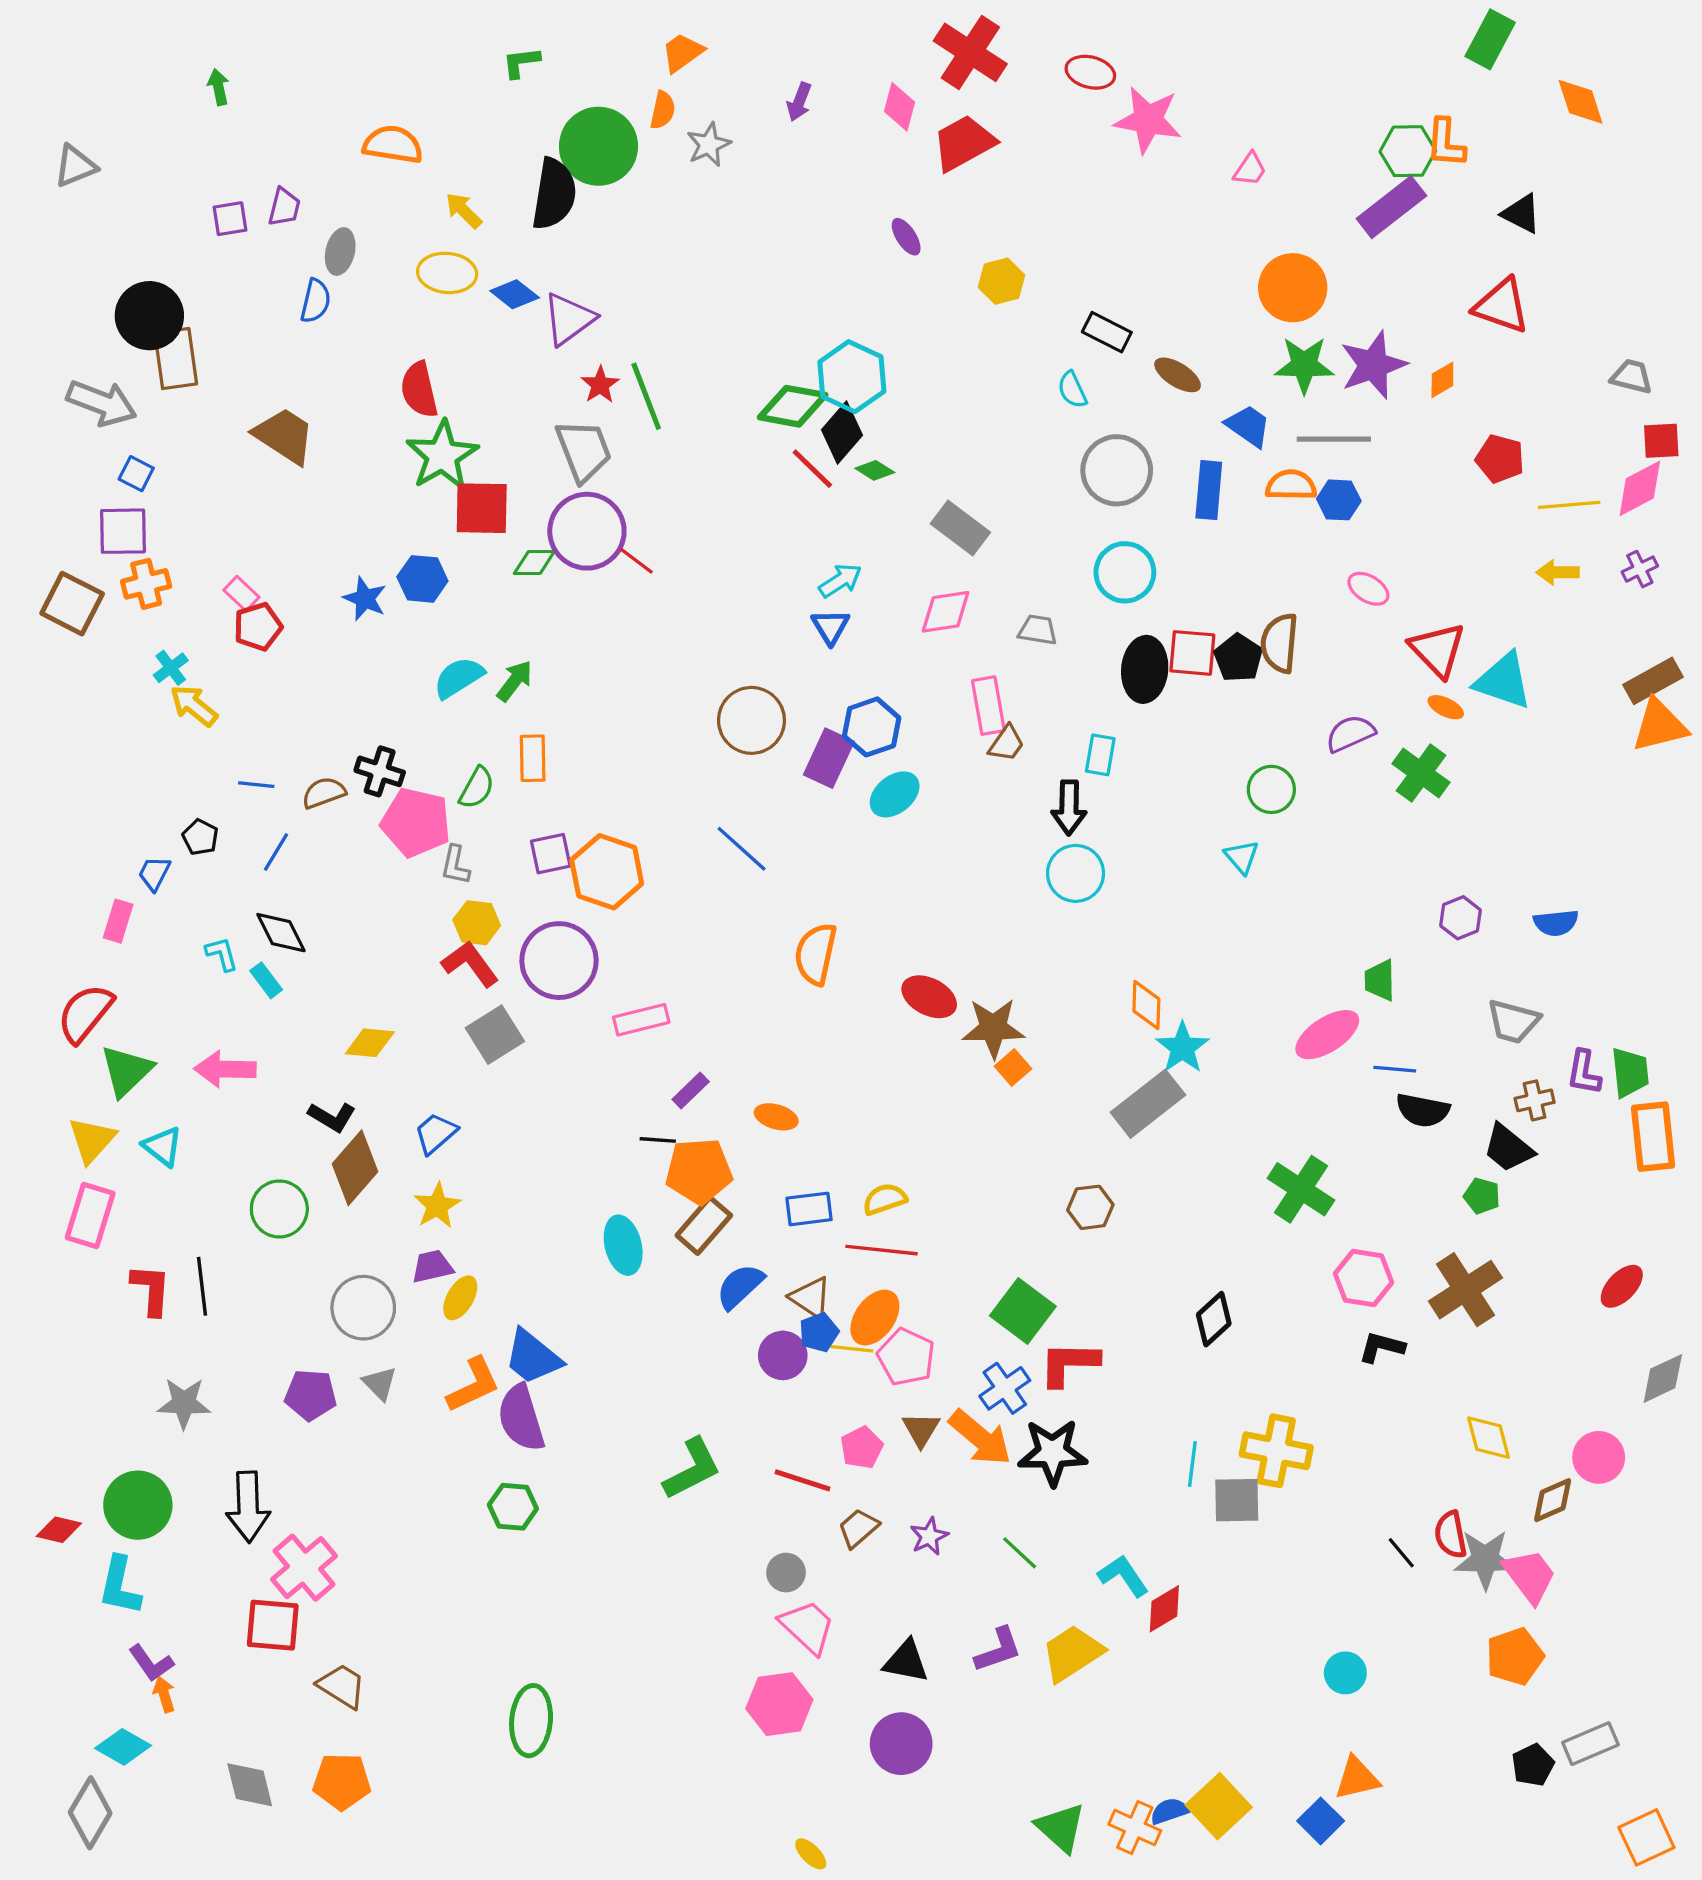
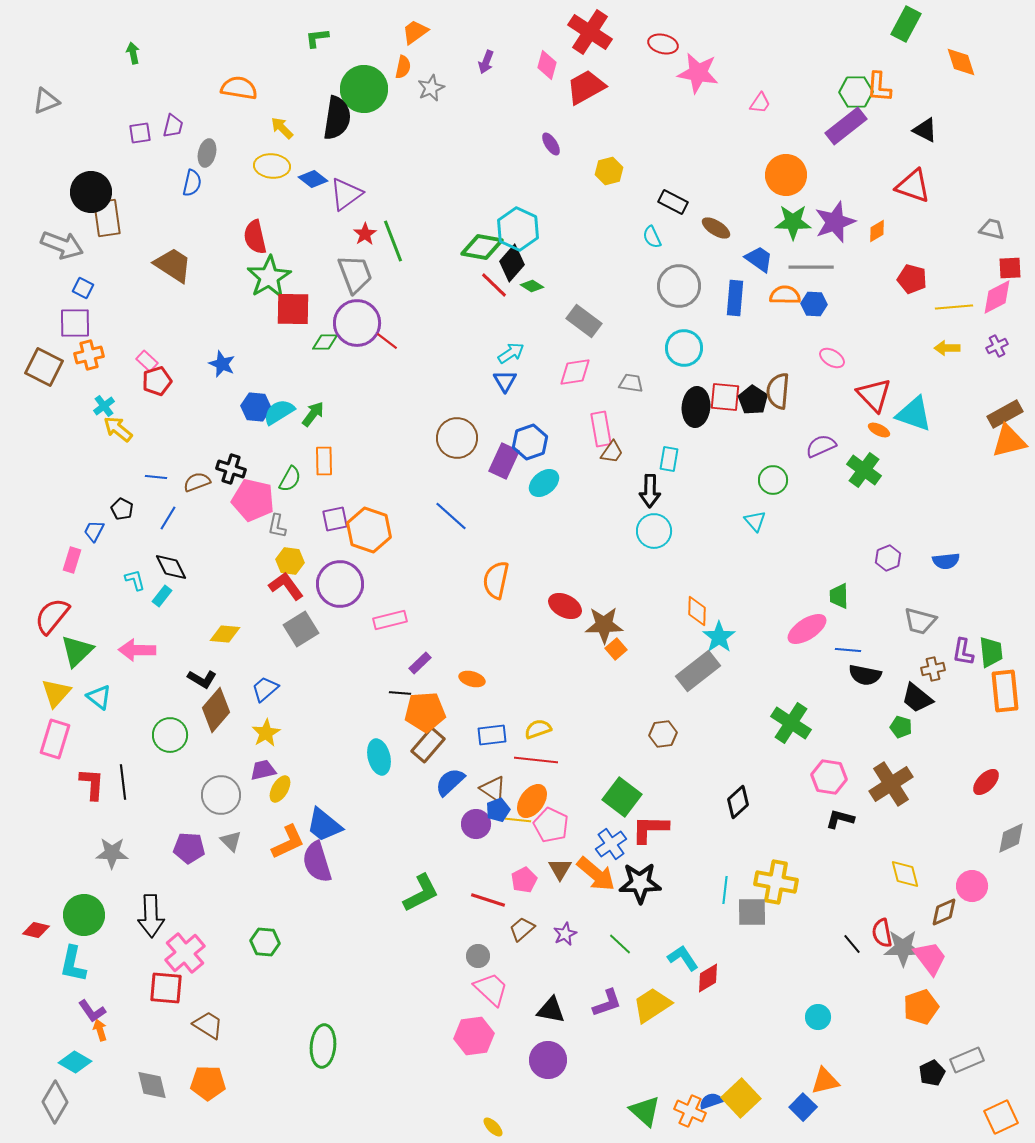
blue hexagon: (422, 579) -> (256, 407), moved
cyan rectangle: (266, 980) -> (162, 596), turned 75
green hexagon: (513, 1507) -> (265, 942), moved

